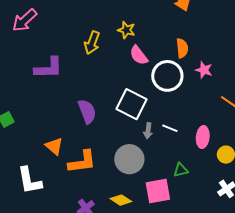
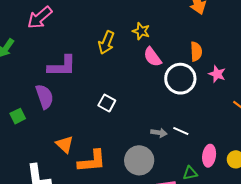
white square: (131, 104) -> (107, 103), moved, size x0.6
purple semicircle: (87, 111) -> (45, 97), moved
gray arrow: (148, 131) -> (159, 133), turned -91
pink ellipse: (203, 137) -> (209, 156), moved

